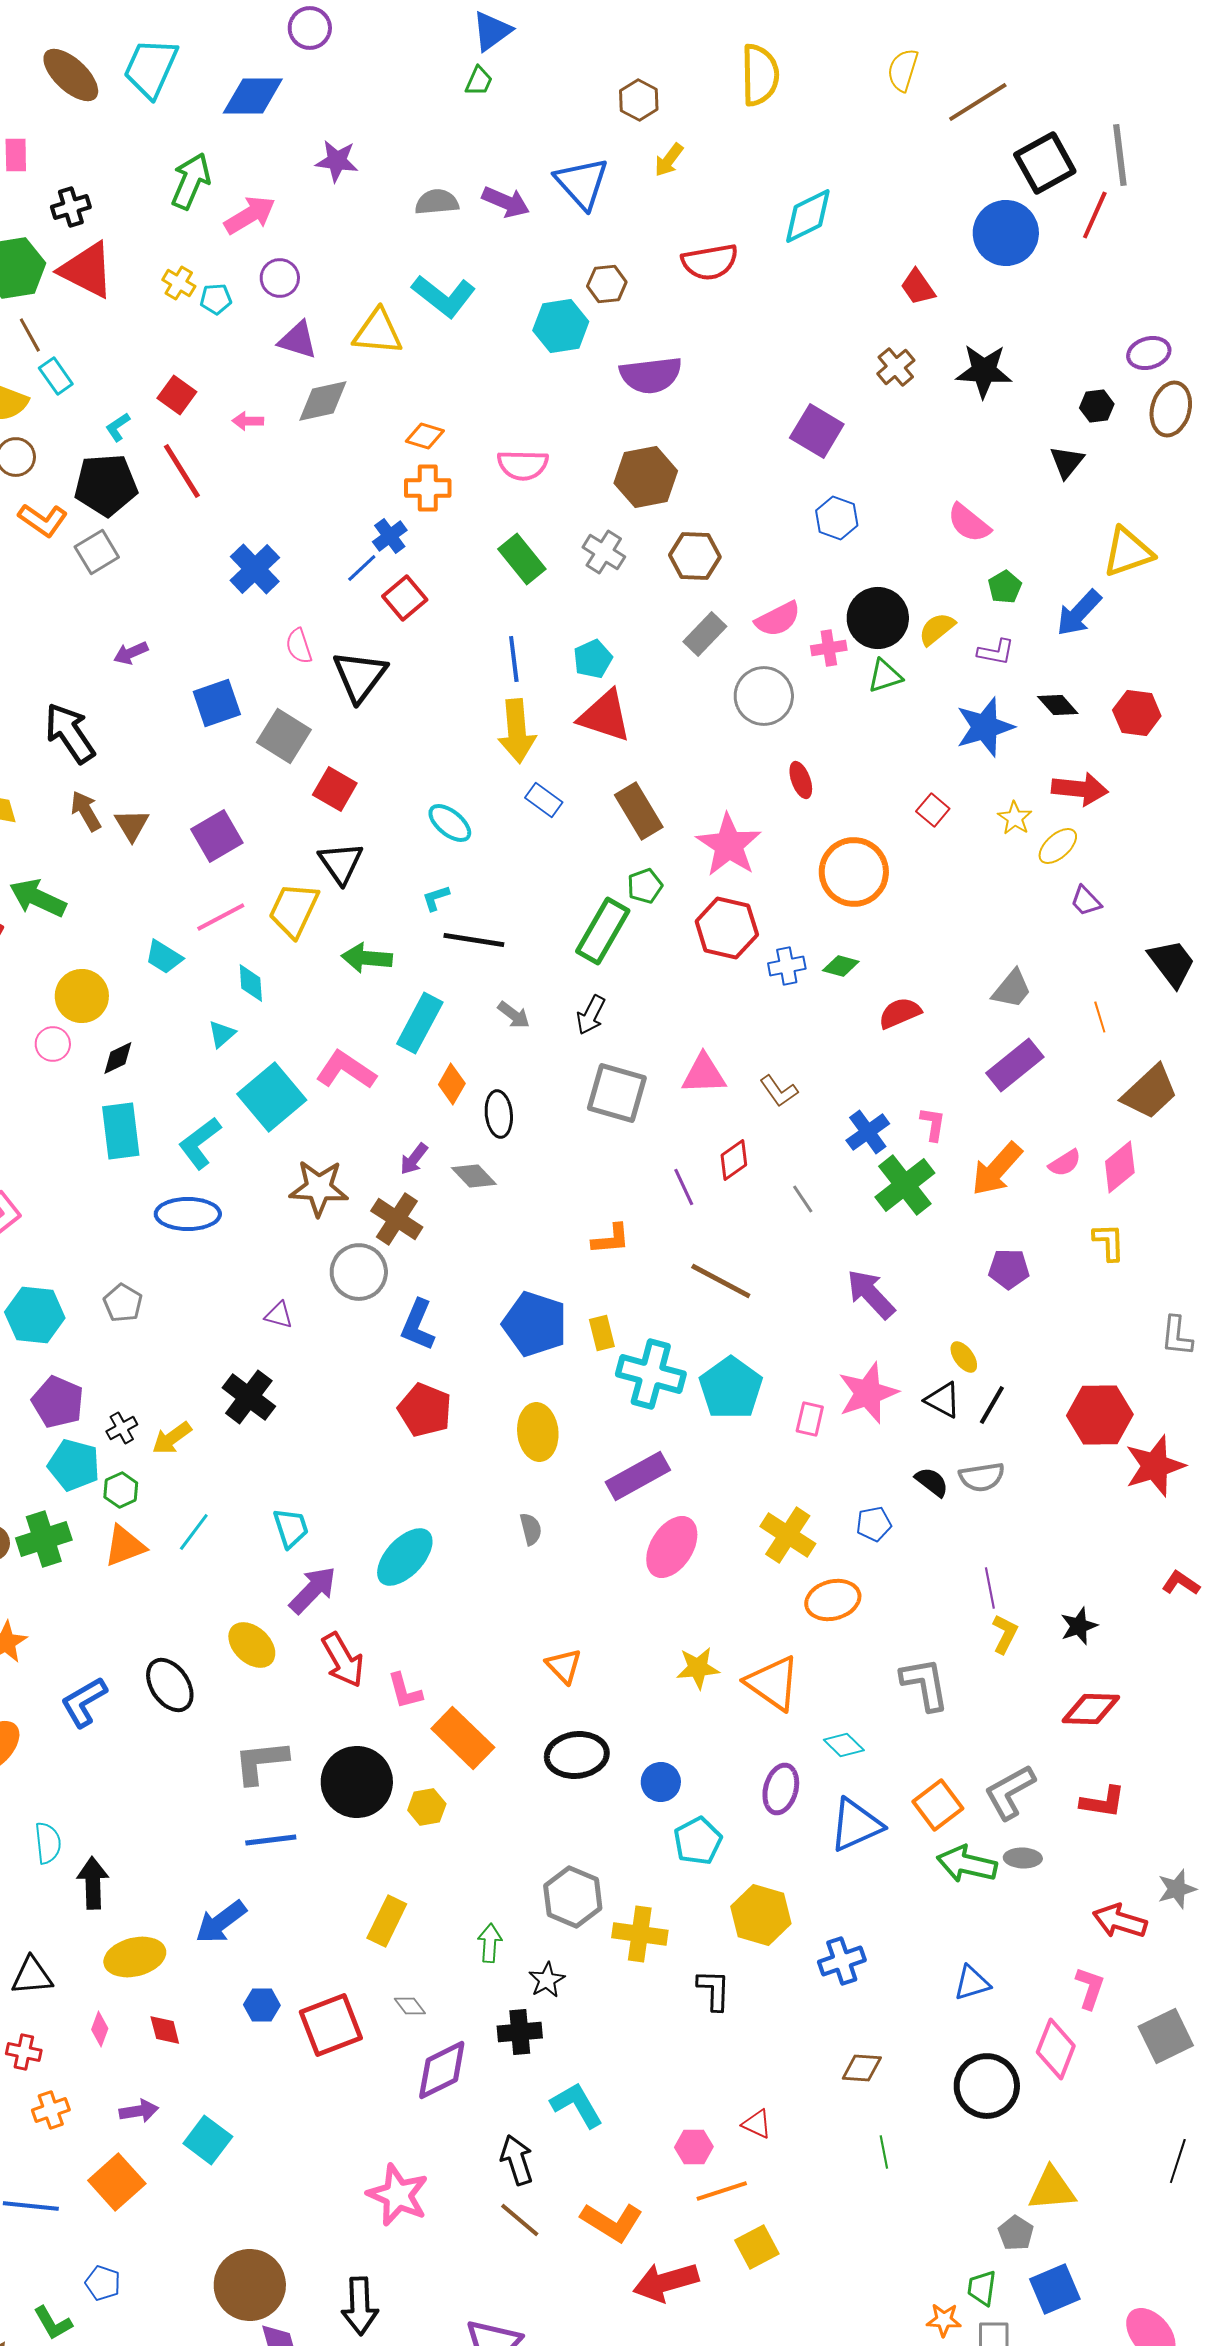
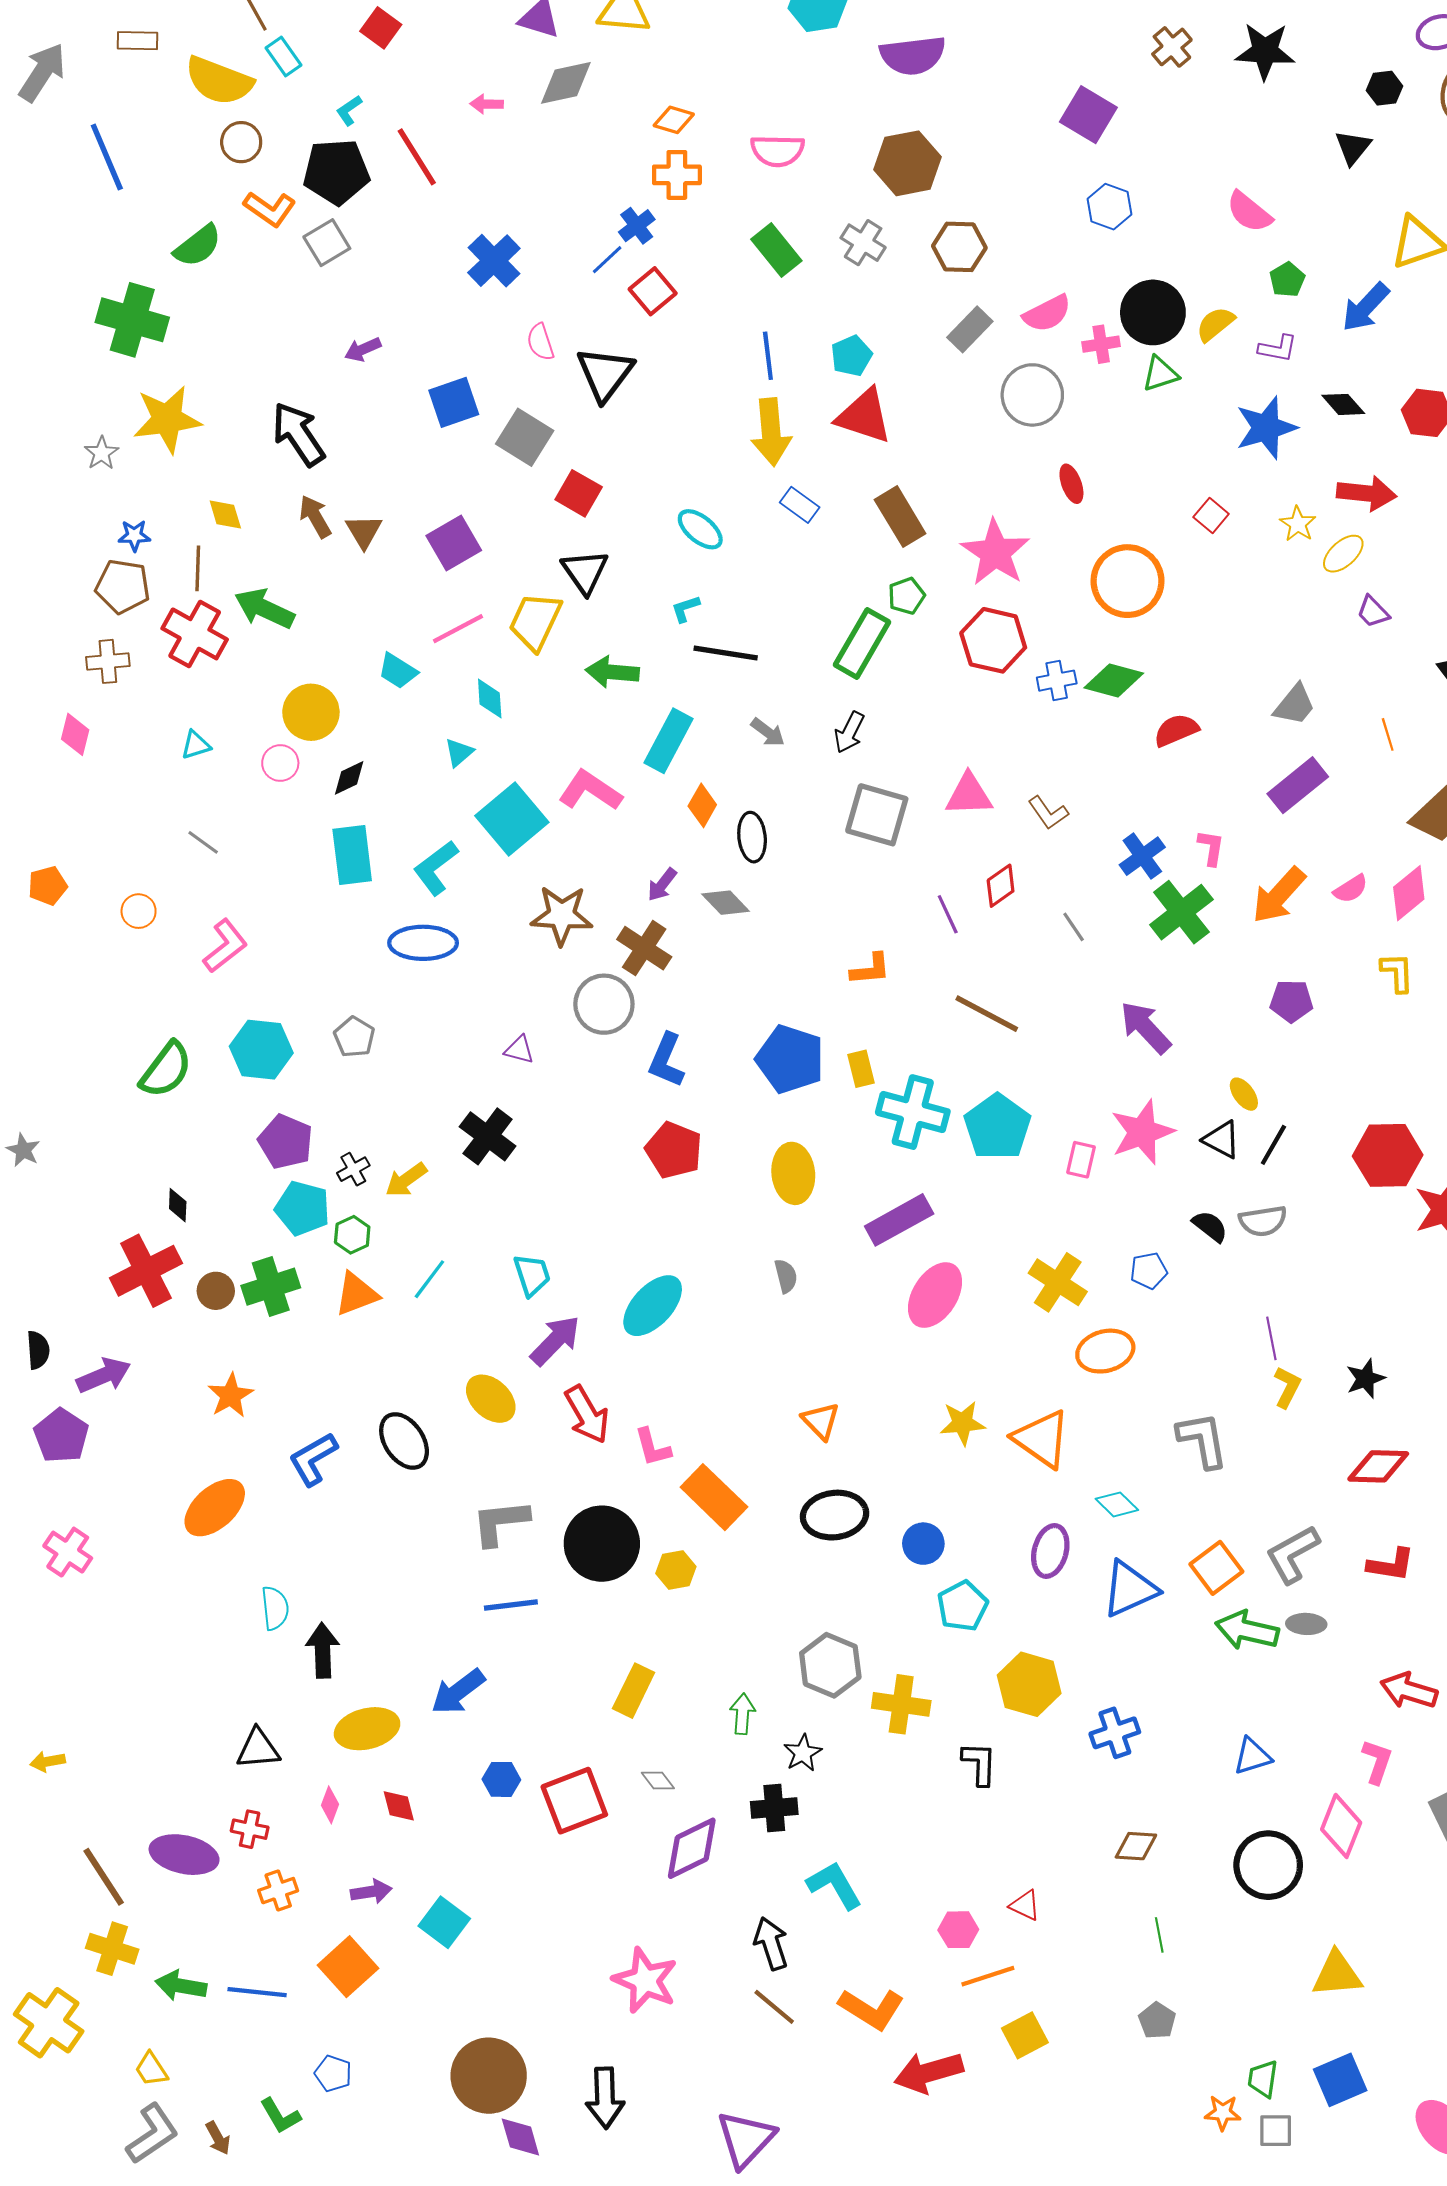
red square: (177, 395) -> (381, 28), moved
green diamond: (841, 966) -> (1114, 681), size x1.5
gray pentagon: (1016, 2233) -> (1157, 2021), moved

